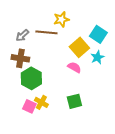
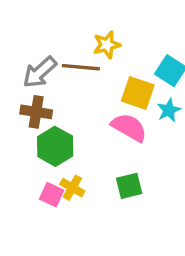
gray arrow: (22, 35) -> (40, 72), size x1.5
yellow square: (79, 47) -> (138, 93), turned -30
pink semicircle: (74, 67) -> (129, 127), size x1.5

